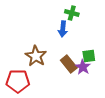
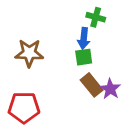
brown star: (36, 56) -> (29, 53), moved, turned -30
green square: (89, 56) -> (84, 57), moved

